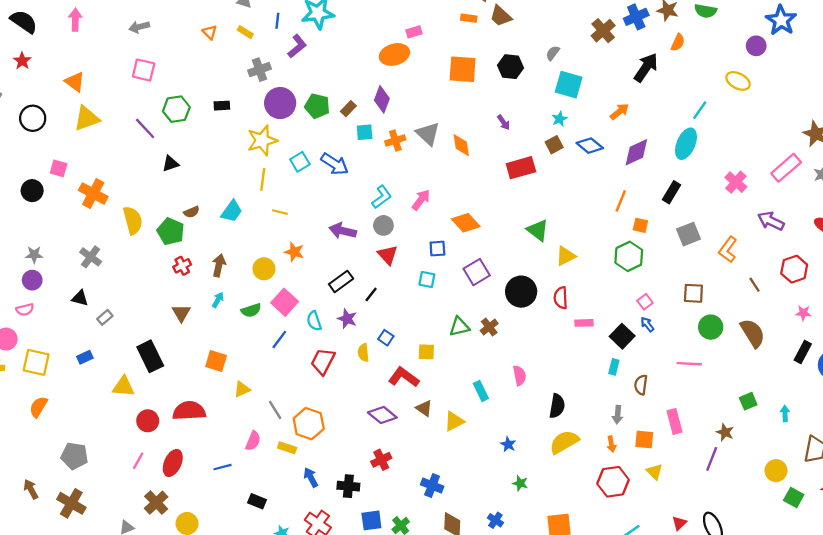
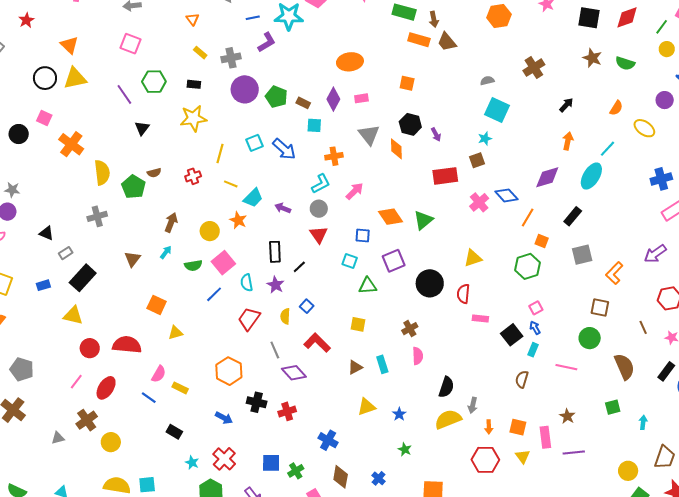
blue cross: (636, 17) -> (661, 179), moved
orange rectangle: (469, 18) -> (419, 40), size x1.5
blue line: (277, 21) -> (253, 18), turned 64
yellow rectangle: (245, 32) -> (200, 53), moved
pink rectangle: (414, 32) -> (361, 98), moved
orange semicircle: (678, 42) -> (616, 108), moved
gray semicircle: (553, 53) -> (487, 81), turned 32
black hexagon: (510, 67) -> (410, 124), moved
black arrow: (646, 68) -> (566, 105), size x0.6
orange square: (463, 69) -> (407, 83), size x0.6
brown rectangle: (348, 109) -> (303, 103), turned 64
orange arrow: (620, 112) -> (568, 141), moved, turned -48
black circle: (33, 118) -> (45, 78), moved
yellow star: (262, 140) -> (193, 118), moved
orange cross: (395, 140) -> (334, 156), moved
blue diamond: (590, 146) -> (506, 195), moved
black triangle: (170, 164) -> (142, 128), turned -42
pink cross: (736, 182) -> (479, 202), moved
cyan trapezoid: (232, 211) -> (253, 198), moved
purple arrow: (771, 221) -> (655, 254), turned -70
green triangle: (538, 230) -> (423, 220), moved, turned 35
purple arrow: (343, 231) -> (283, 208), size x0.7
gray cross: (91, 257) -> (97, 216), moved, turned 30
red cross: (182, 266) -> (193, 176), moved
black rectangle: (341, 281) -> (275, 252), turned -65
brown line: (754, 285) -> (643, 327), moved
brown square: (693, 293) -> (600, 307), moved
green triangle: (459, 327) -> (368, 286), moved
brown cross: (489, 327) -> (410, 329), moved
brown semicircle: (753, 333) -> (624, 367), moved
yellow square: (426, 352) -> (358, 324), moved
black rectangle: (150, 356) -> (83, 278), moved, turned 60
cyan rectangle: (614, 367) -> (533, 350), moved
brown triangle: (424, 408) -> (355, 367), moved, turned 49
gray line: (275, 410) -> (275, 350), moved
gray arrow: (618, 415) -> (473, 405), moved
yellow triangle: (454, 421) -> (367, 407), moved
pink rectangle: (675, 421) -> (545, 437), moved
brown star: (725, 432) -> (567, 416), moved
pink semicircle: (253, 441) -> (159, 374), moved
yellow rectangle: (287, 448) -> (180, 388), moved
purple line: (712, 459) -> (574, 453), turned 55
blue line: (222, 467) -> (149, 398), turned 42
blue arrow: (311, 477) -> (224, 418), turned 138
black cross: (348, 486) -> (257, 402), moved

